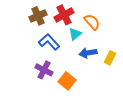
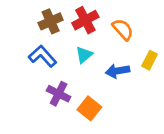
cyan triangle: (75, 34) -> (84, 55), moved
blue L-shape: (49, 42) -> (43, 56), moved
yellow rectangle: (110, 58) -> (150, 60), moved

